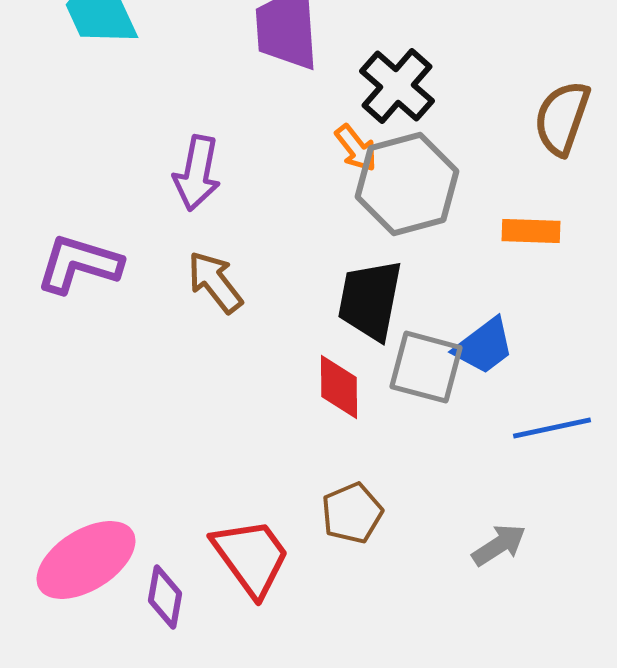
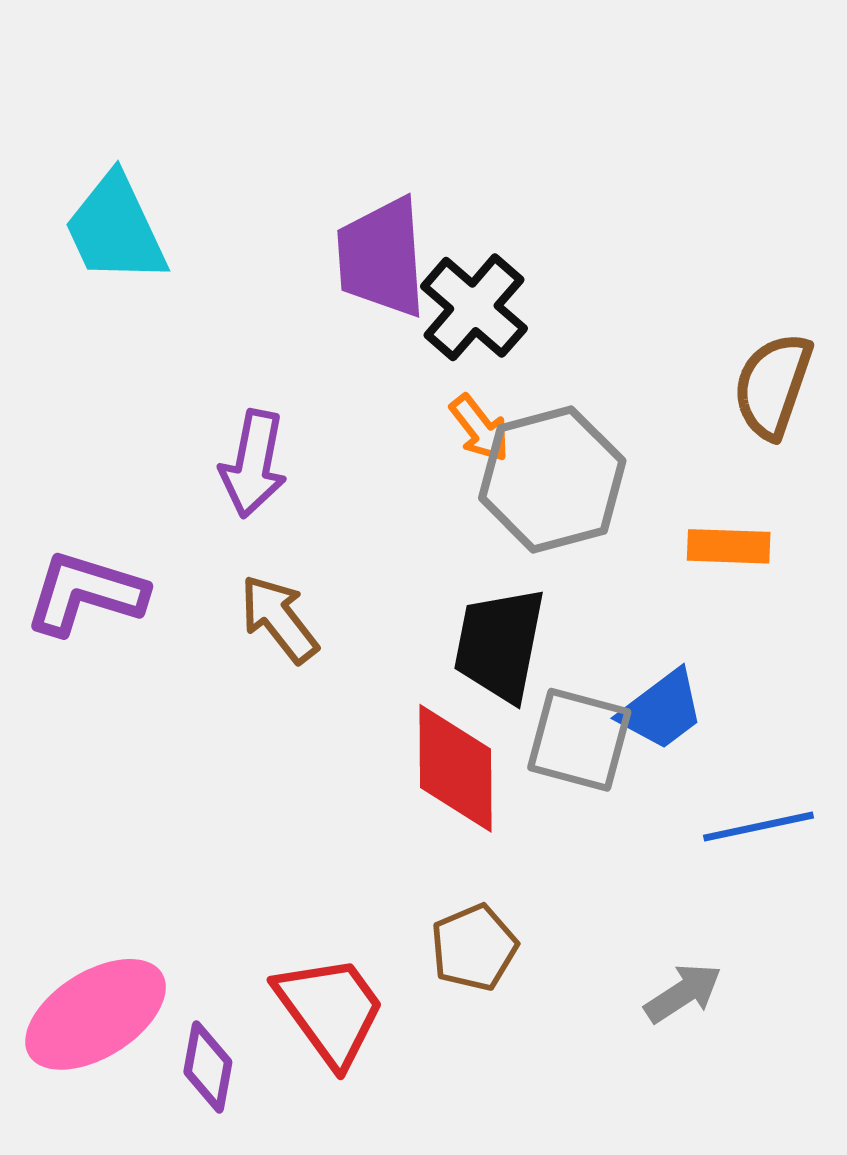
black cross: (397, 86) -> (474, 307), moved
red diamond: (339, 387) -> (455, 768), size x1.4

